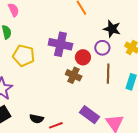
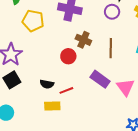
red circle: (83, 57) -> (68, 56), moved
brown line: (108, 74) -> (111, 48), moved

